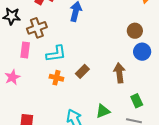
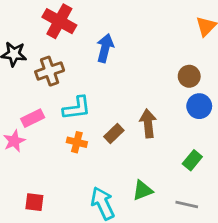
pink rectangle: (25, 50) -> (33, 118), moved, turned 56
brown arrow: (119, 73) -> (148, 123), moved
green rectangle: (137, 101) -> (192, 160), moved, turned 64

